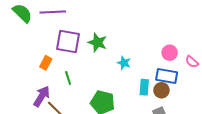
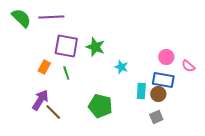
green line: (68, 78) -> (66, 73), moved

